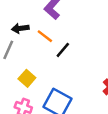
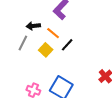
yellow square: (27, 78) -> (46, 50), moved

